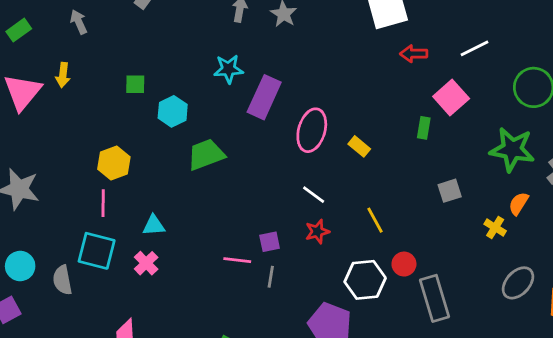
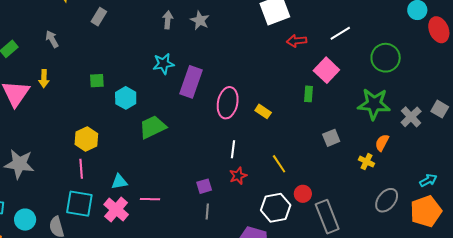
white line: (314, 195) -> (233, 149), turned 66
pink line: (237, 260) -> (150, 199), moved
pink cross: (146, 263) -> (116, 209), size x1.4

